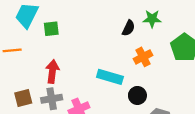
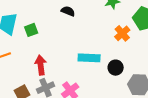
black semicircle: (129, 28) -> (68, 11), moved, turned -80
orange cross: (143, 57) -> (122, 33), moved

